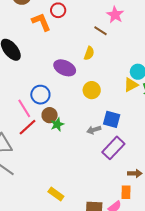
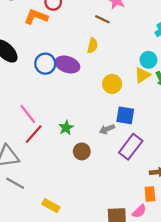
orange L-shape: (41, 22) -> (36, 17), turned -40
yellow circle: (92, 90) -> (112, 84), moved
blue circle: (40, 95) -> (45, 64), moved
brown circle: (50, 115) -> (82, 151), moved
yellow rectangle: (56, 194) -> (51, 206), moved

